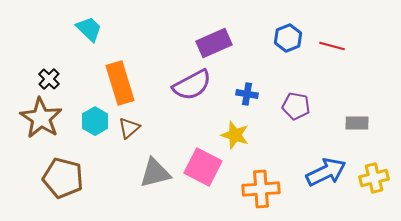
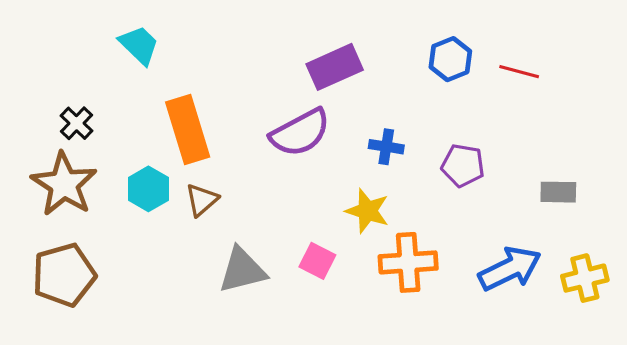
pink square: (203, 167) -> (317, 261), size x0.6
brown pentagon: (63, 178) -> (64, 275), moved, turned -30
orange cross: (261, 189) -> (408, 262), moved

